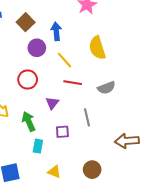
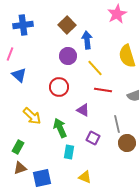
brown square: (26, 22) -> (67, 25), moved
purple triangle: (52, 103) -> (83, 110), turned -40
purple square: (62, 132) -> (93, 138), turned 32
brown circle: (92, 170) -> (127, 143), moved

